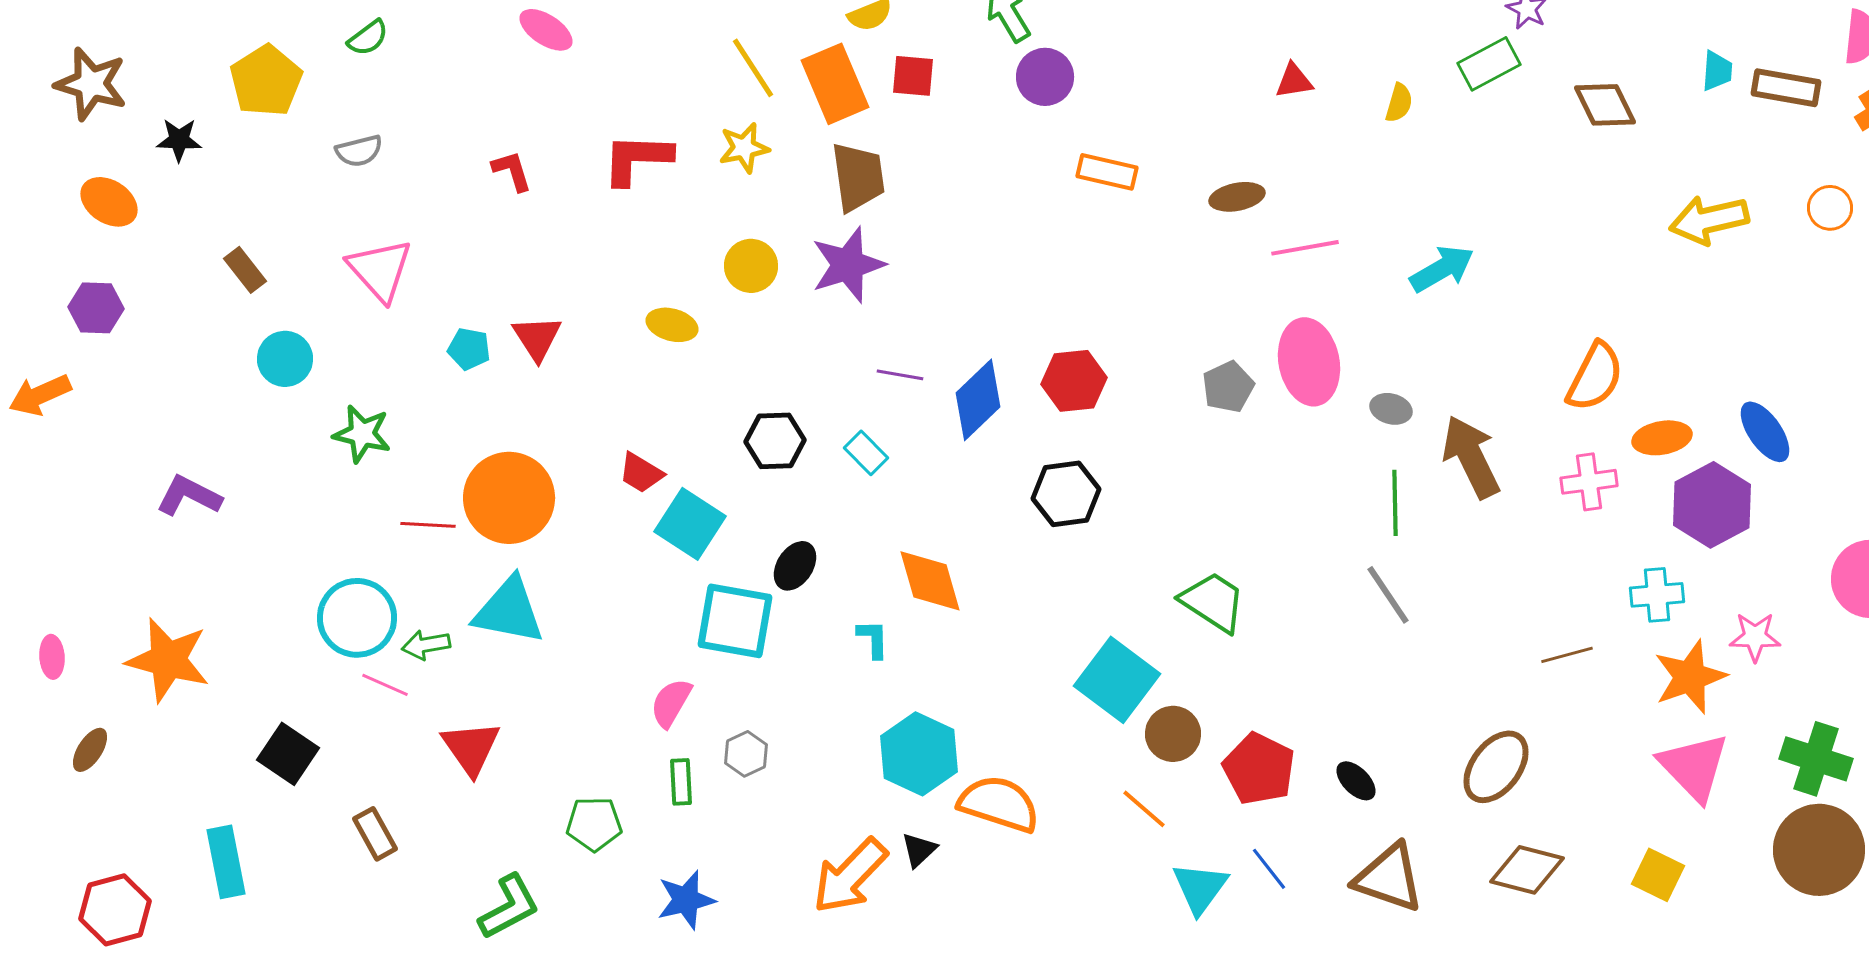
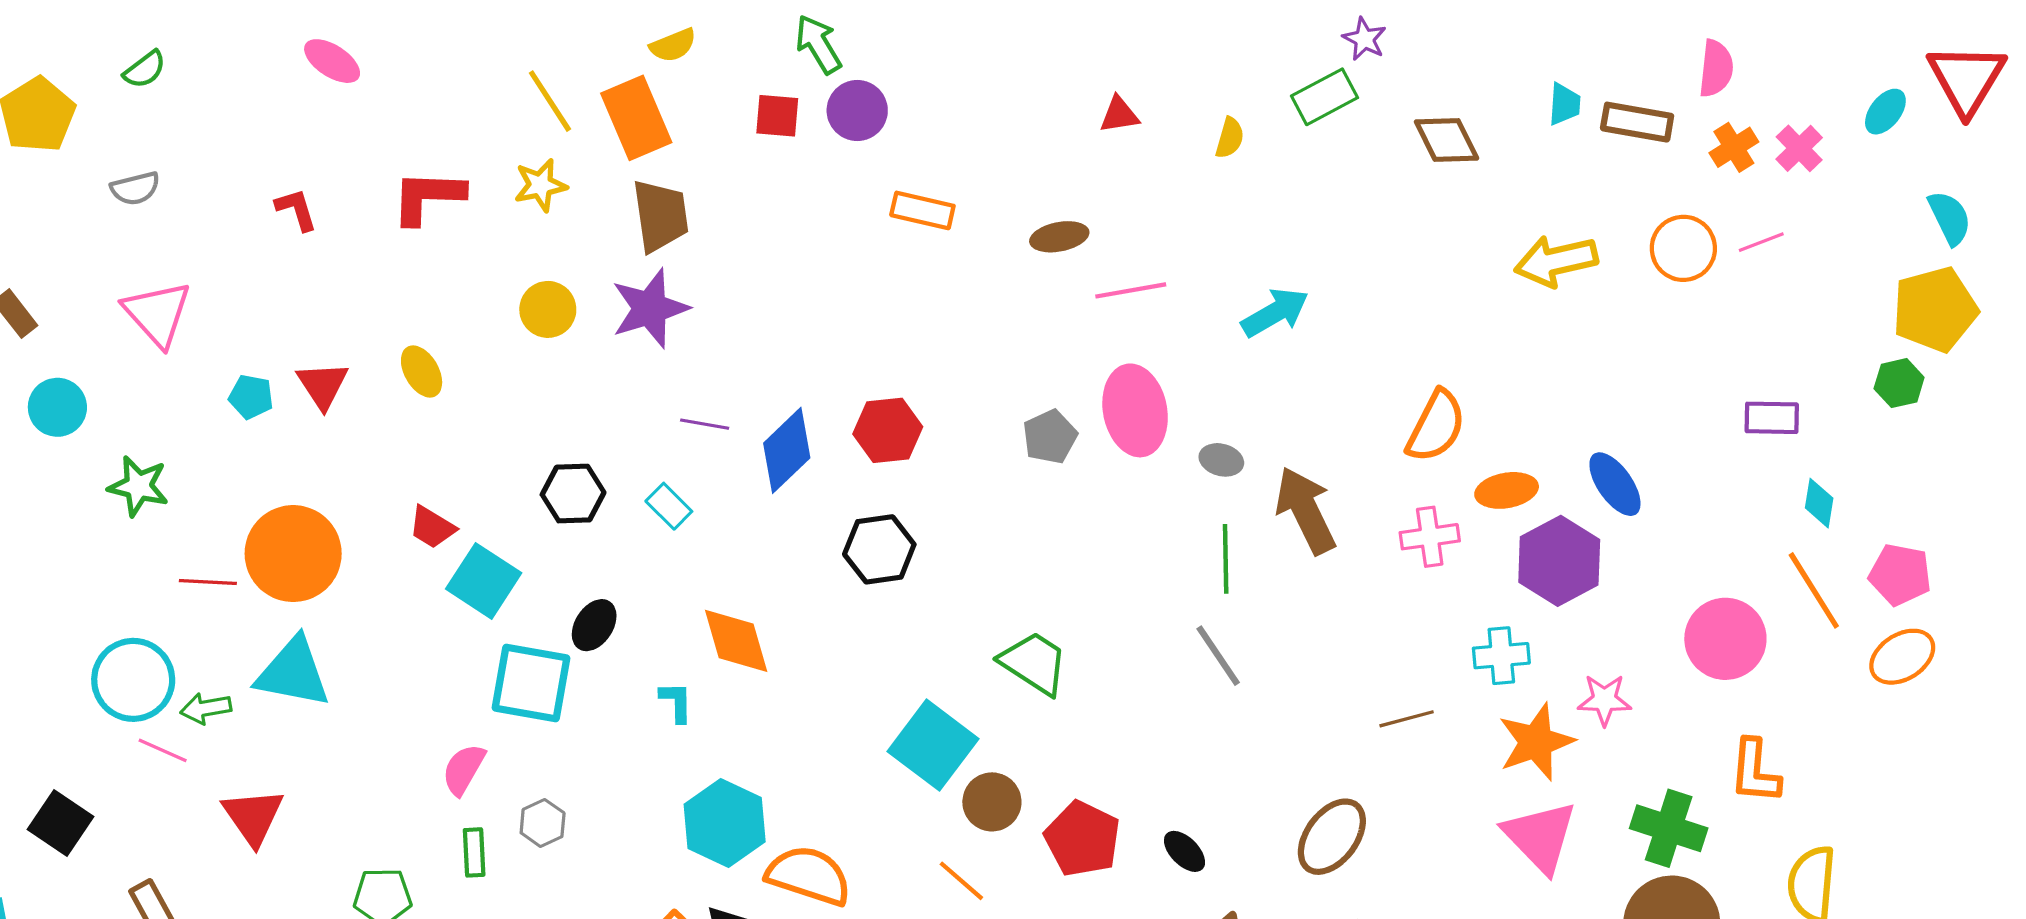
red square: (913, 76) -> (777, 116), moved
orange circle: (1830, 208) -> (1683, 248), size x1.4
yellow ellipse: (672, 325) -> (422, 371), moved, turned 45

